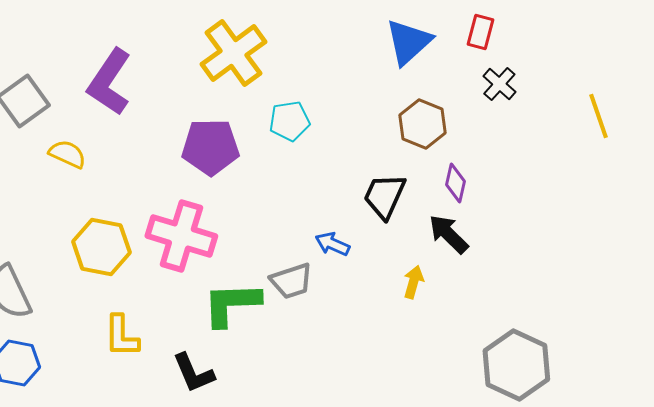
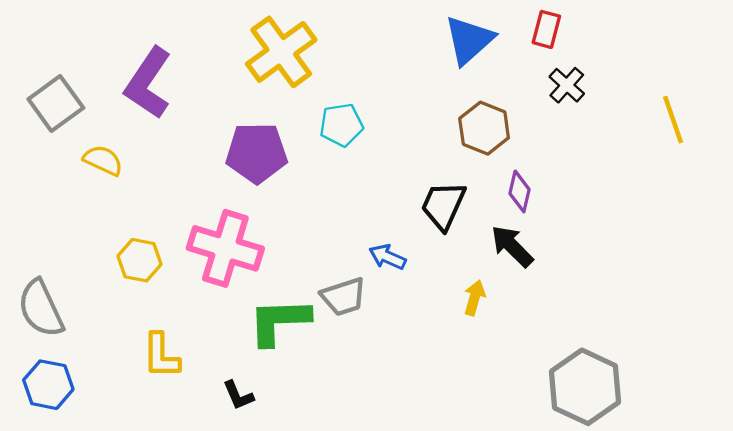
yellow hexagon: (101, 247) -> (140, 260), size x0.7
black L-shape: (193, 373) -> (238, 395), size x0.7

